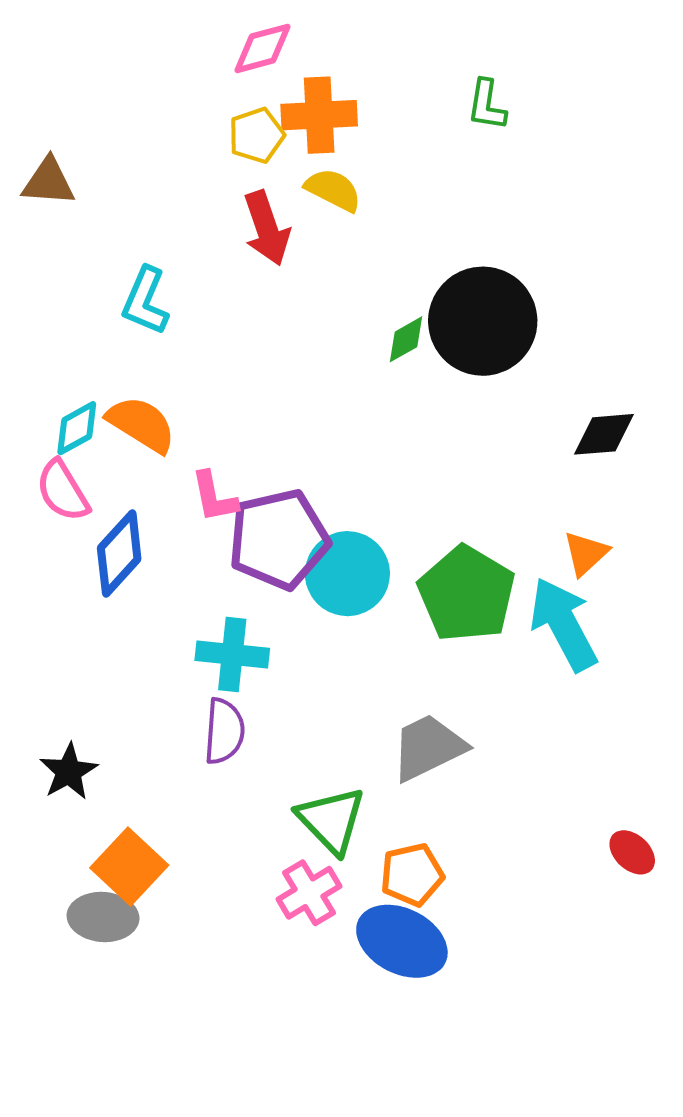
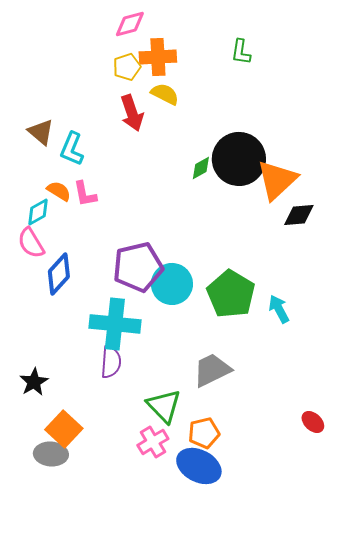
brown triangle: (48, 182) -> (41, 132), moved, turned 36
orange semicircle: (141, 424) -> (59, 191), moved, size x0.7
pink L-shape: (214, 497) -> (85, 194), moved
orange triangle: (586, 553) -> (277, 180), moved, size x1.8
cyan arrow: (564, 624) -> (279, 309), size x0.6
cyan cross: (232, 654) -> (115, 324), size x1.4

